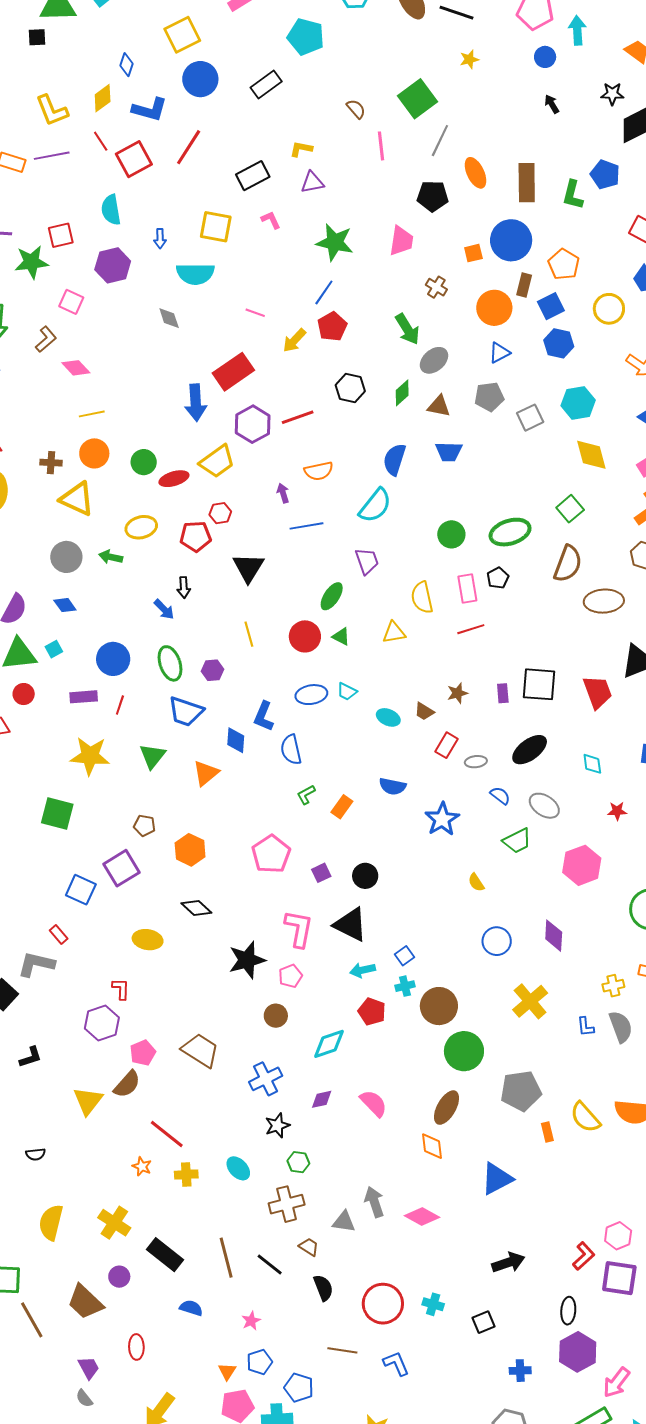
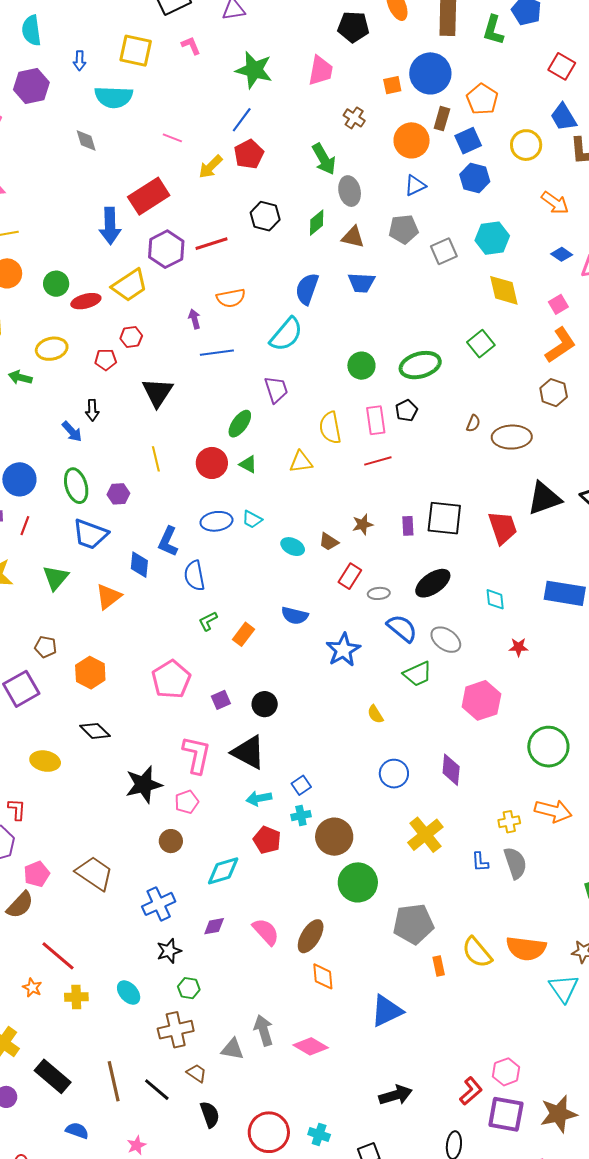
gray ellipse: (434, 360) -> (350, 191), turned -64
red pentagon: (196, 536) -> (106, 360), size x0.7
brown semicircle: (568, 564) -> (473, 423), moved, size x0.5
blue semicircle: (500, 796) -> (402, 628), size x1.5
brown ellipse: (446, 1108) -> (311, 936), moved

